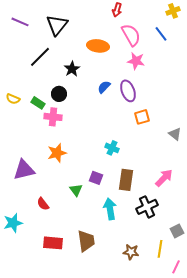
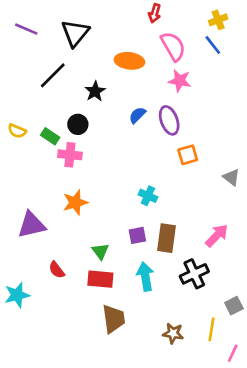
yellow cross: (173, 11) -> (218, 20), moved
purple square: (96, 178) -> (137, 235), moved, turned -32
red rectangle: (53, 243) -> (100, 279), moved

